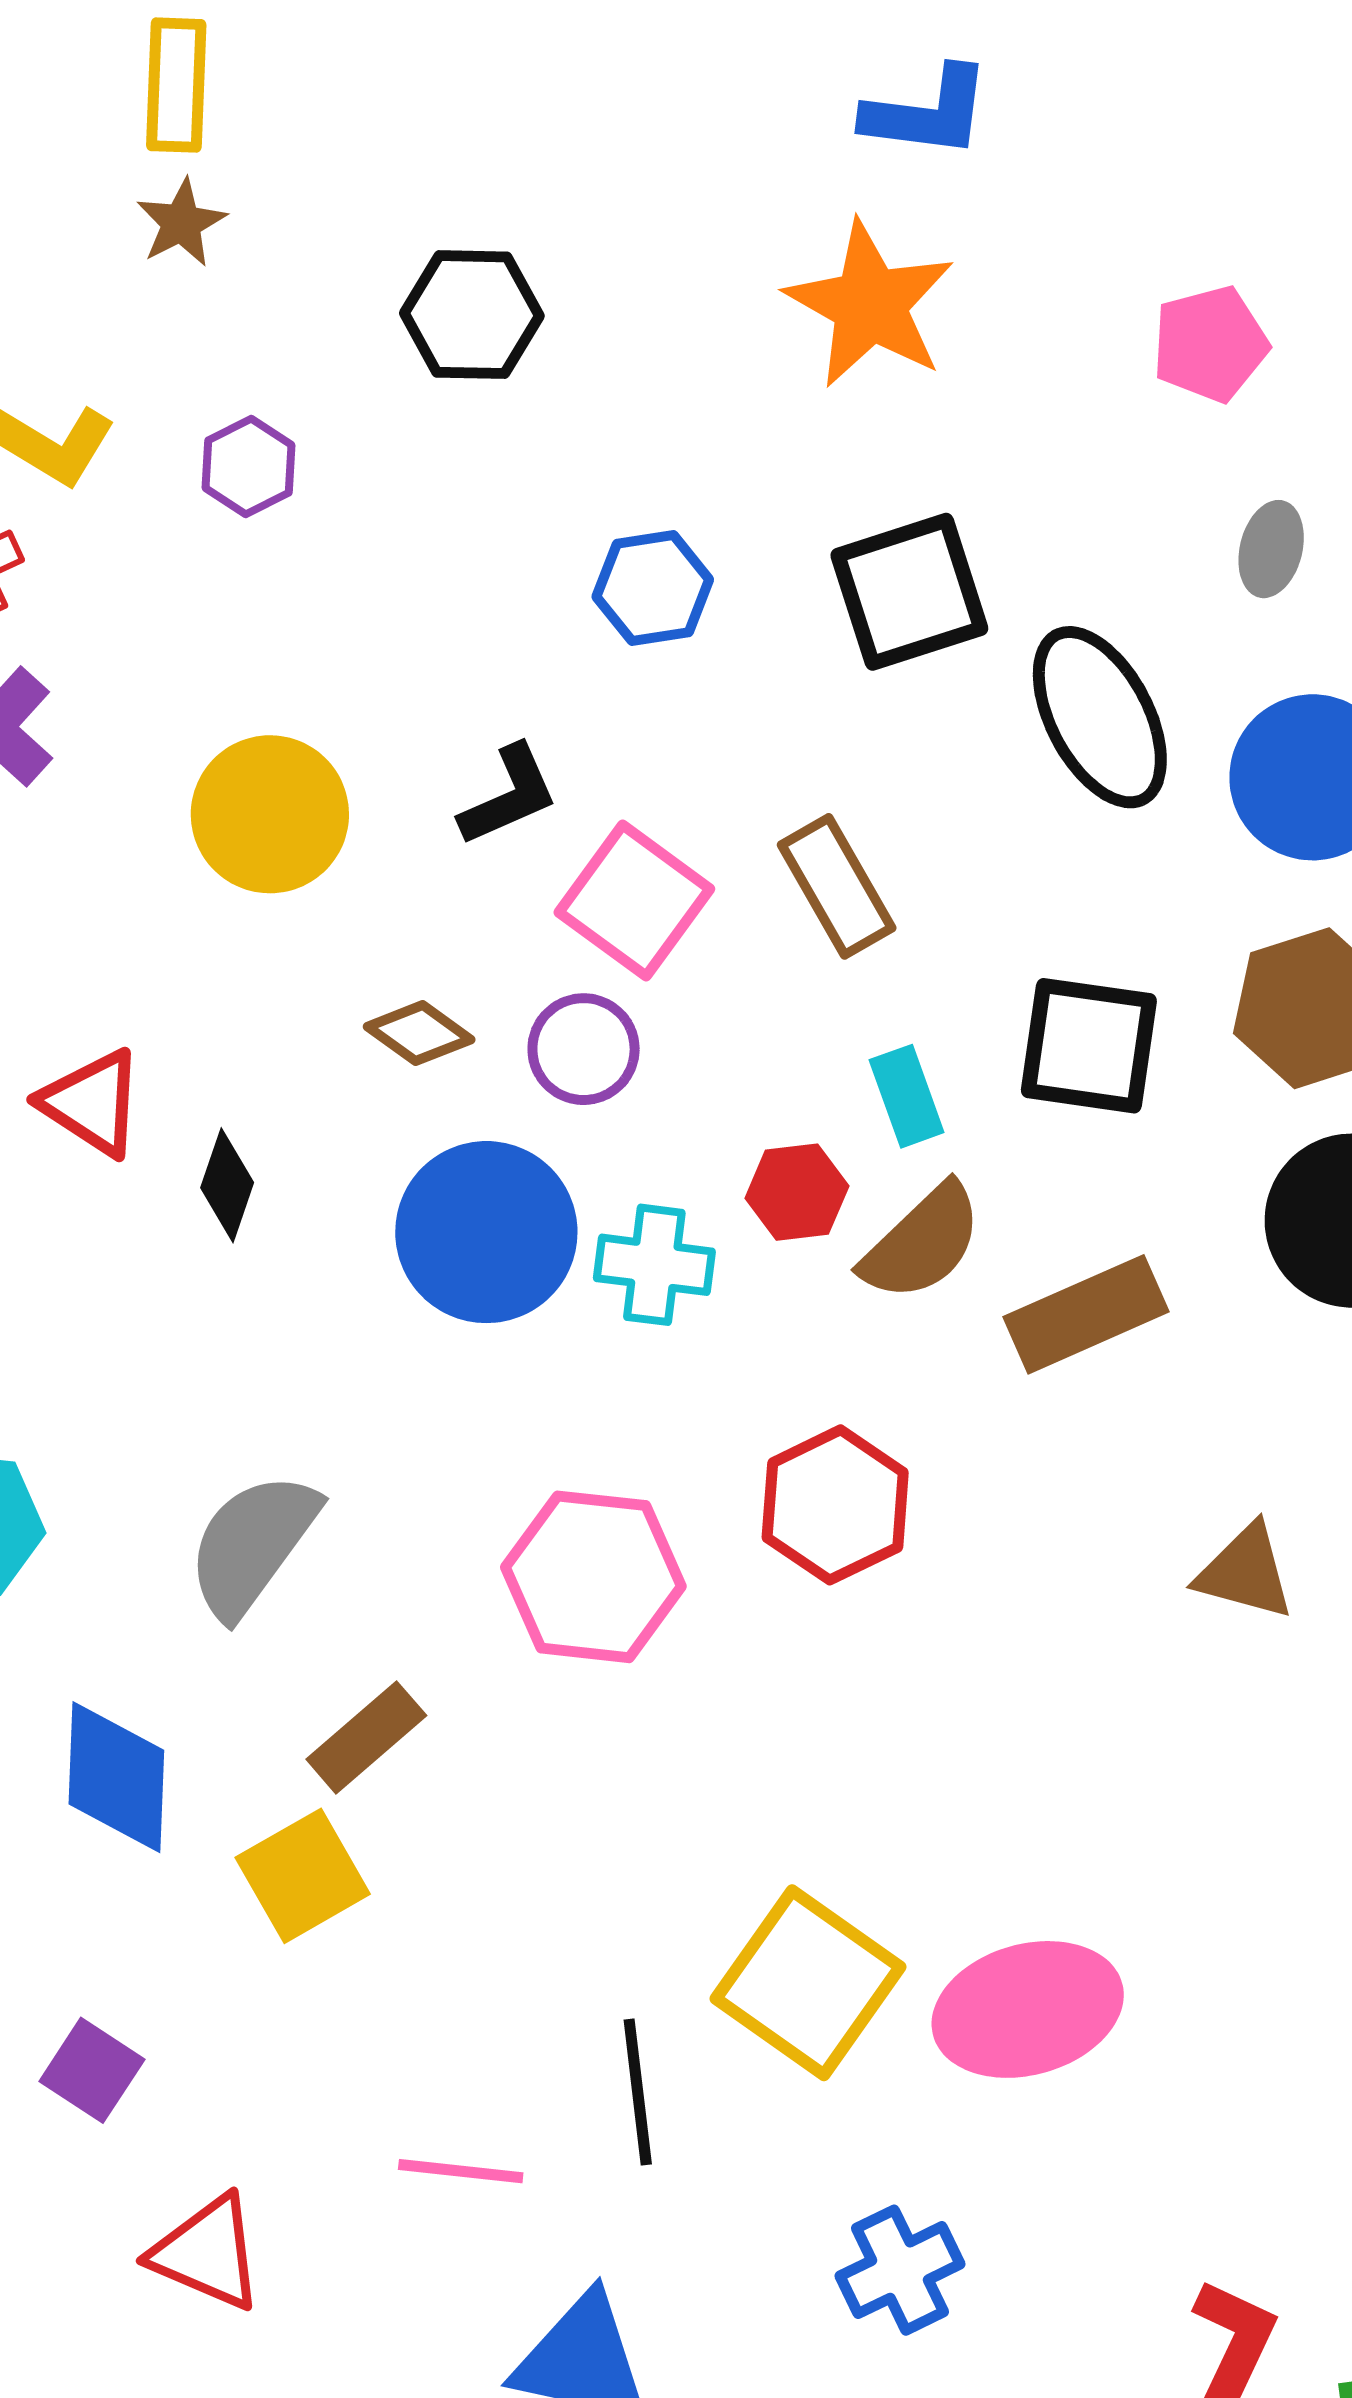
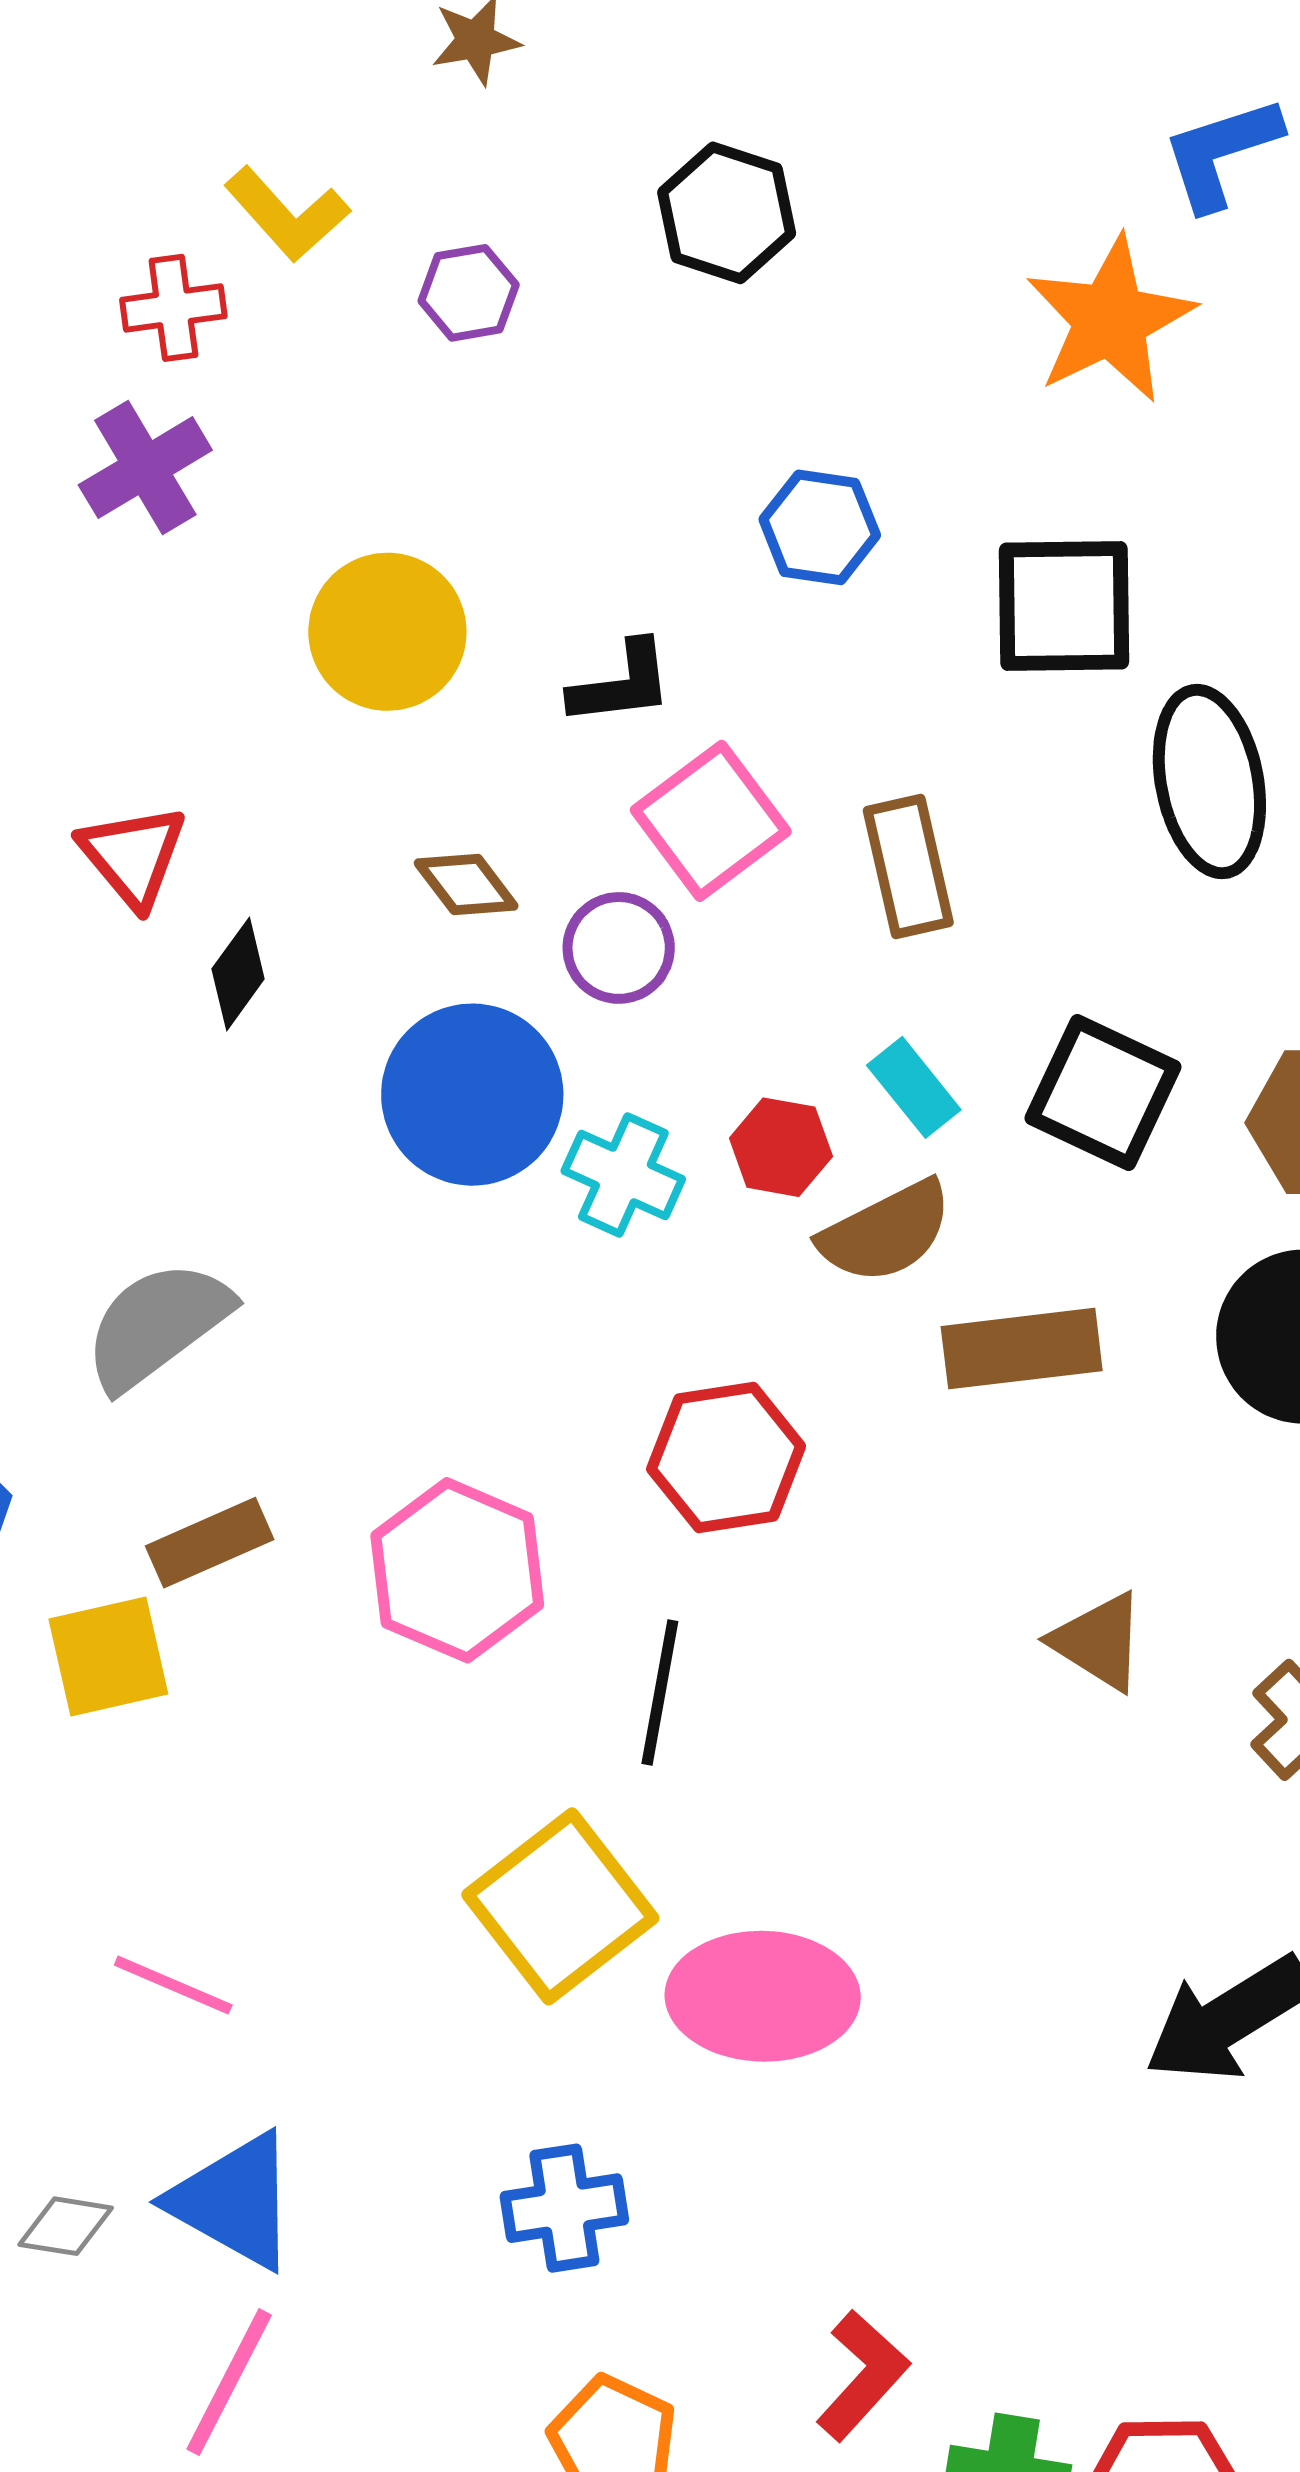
blue L-shape: (927, 112) -> (1221, 153), turned 138
cyan rectangle: (907, 1096) -> (914, 1087), turned -36
pink hexagon: (593, 1577) -> (457, 1570), moved
black line: (638, 2092) -> (660, 1692), moved

